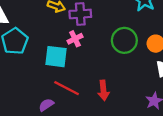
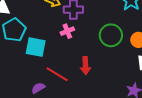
cyan square: (56, 57) -> (36, 47), moved
red arrow: (103, 90) -> (85, 66), moved

